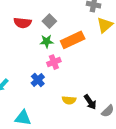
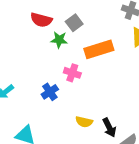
green star: (47, 41) -> (59, 40), moved
pink cross: (54, 62) -> (72, 73), turned 32

